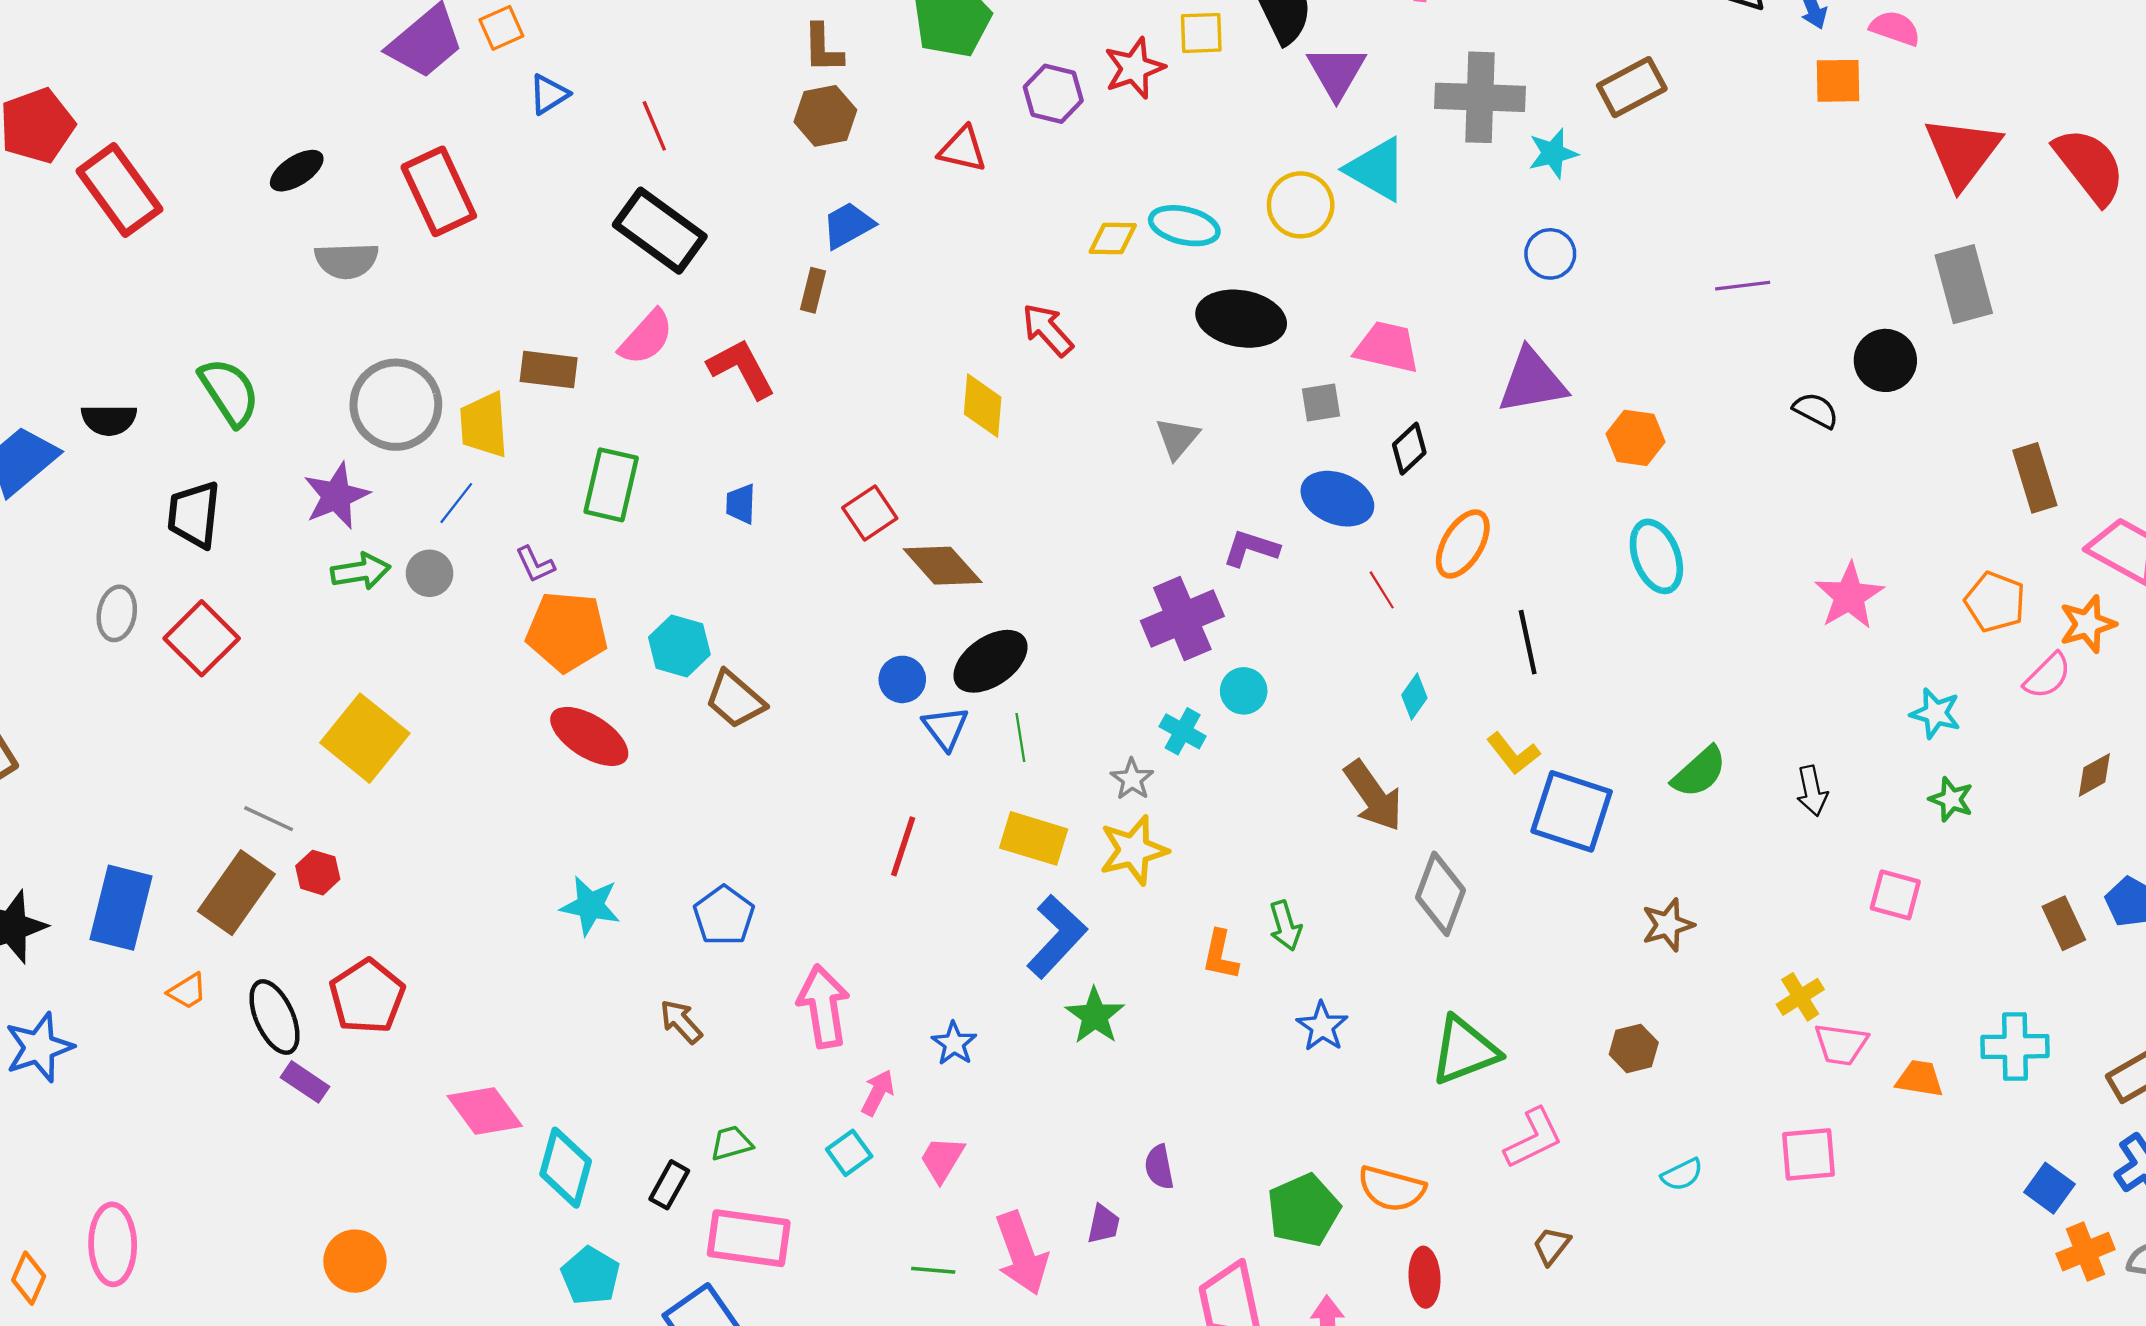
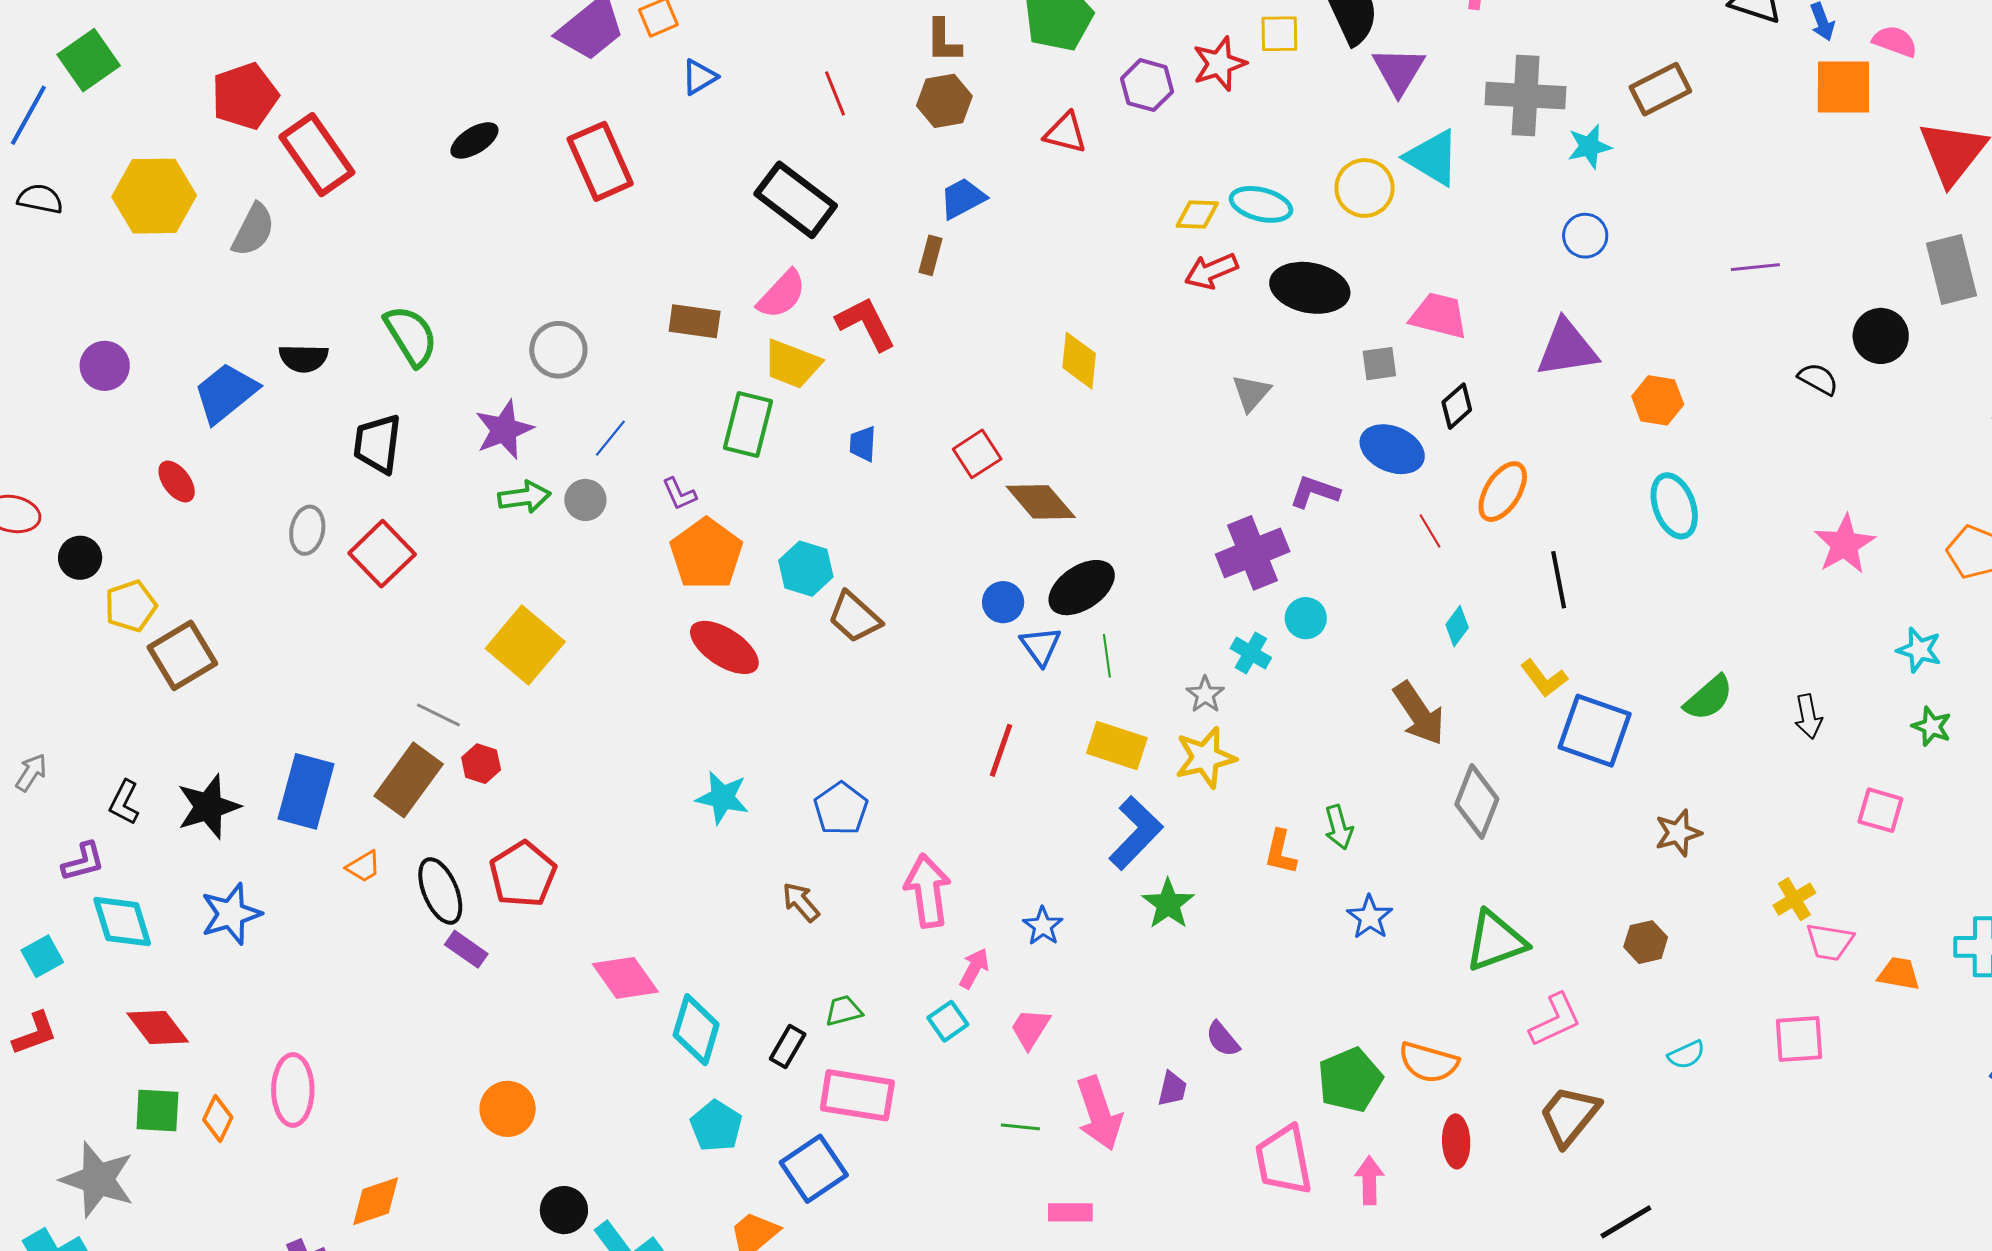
orange square: (1838, 81) -> (1843, 87), size x1.4
red line: (654, 126) -> (835, 93), moved
gray semicircle: (347, 261) -> (253, 230), moved, turned -62
red arrow: (1048, 330) -> (1211, 271), moved, turned -72
gray circle: (396, 405) -> (558, 350), size x0.7
yellow trapezoid: (484, 425) -> (792, 364), moved, turned -66
orange pentagon: (567, 632) -> (706, 554), turned 30
purple semicircle: (1159, 1167) -> (1223, 1039), turned -30
brown trapezoid: (1551, 1246) -> (1569, 1116), size x1.8

